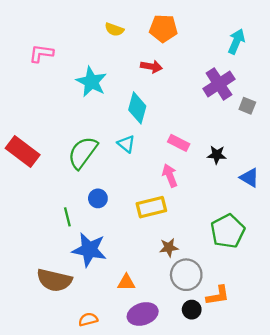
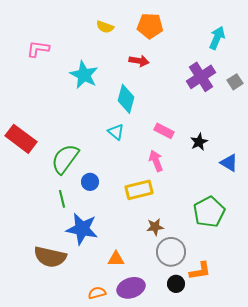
gray square: (247, 106) -> (235, 82), moved, turned 35
green semicircle: (83, 153) -> (65, 159), moved
black star: (217, 155) -> (199, 142), turned -30
orange semicircle: (88, 319) -> (97, 293), moved

